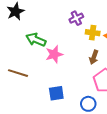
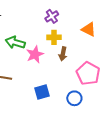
yellow cross: (93, 33) -> (54, 37), moved
brown arrow: (94, 57) -> (63, 54), moved

